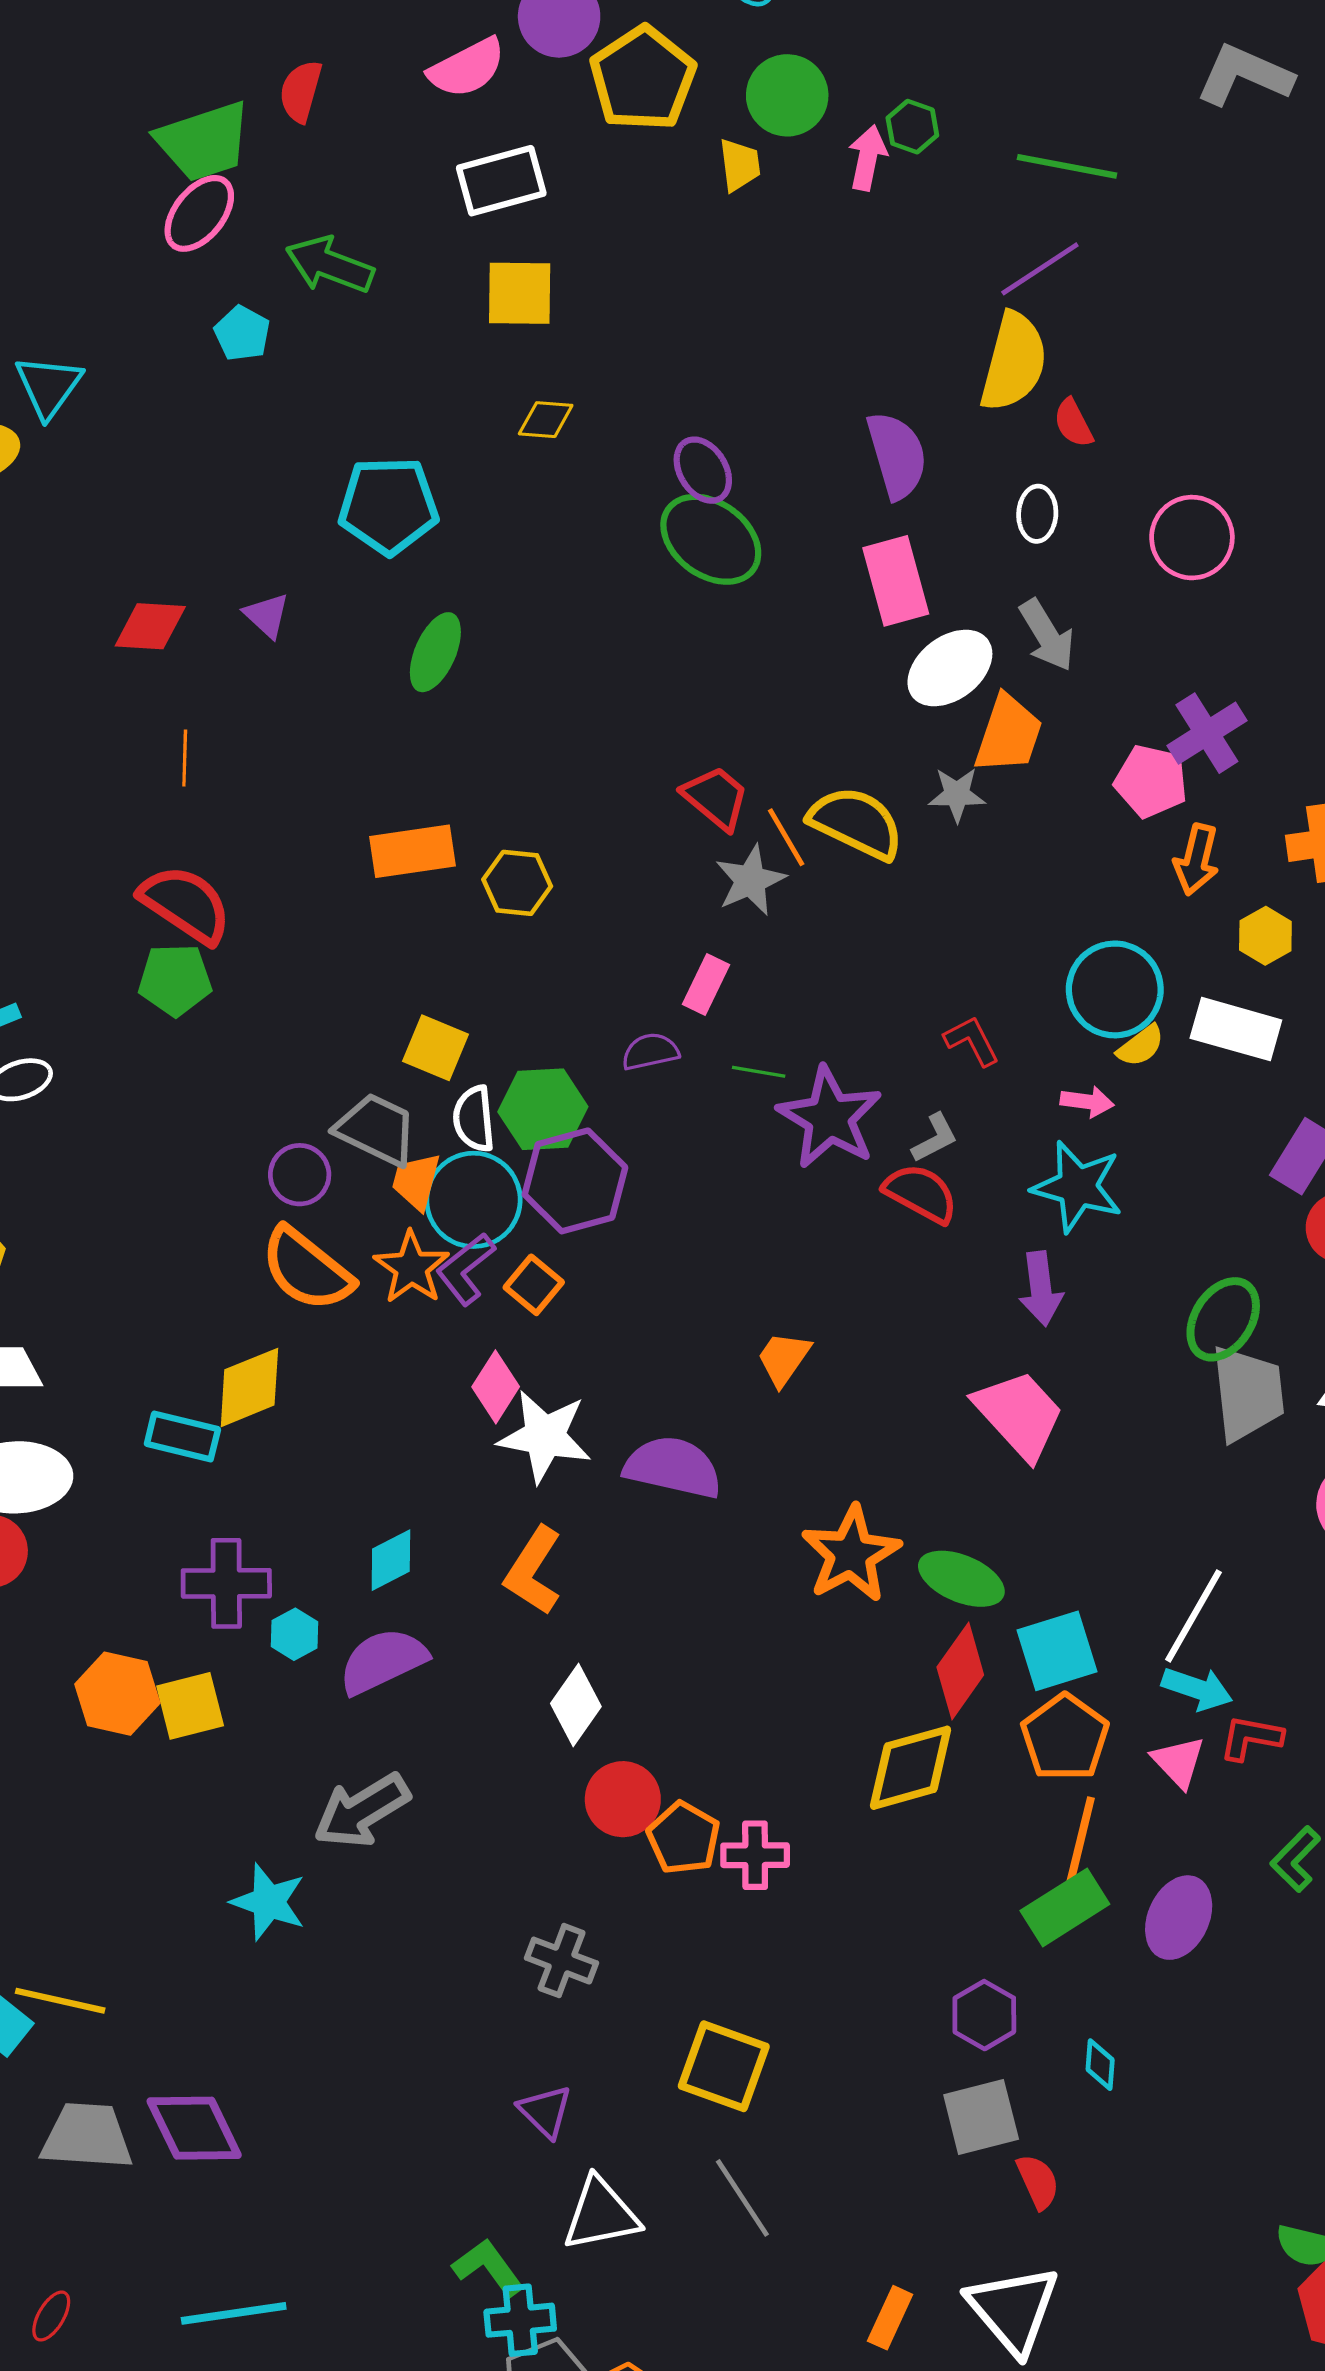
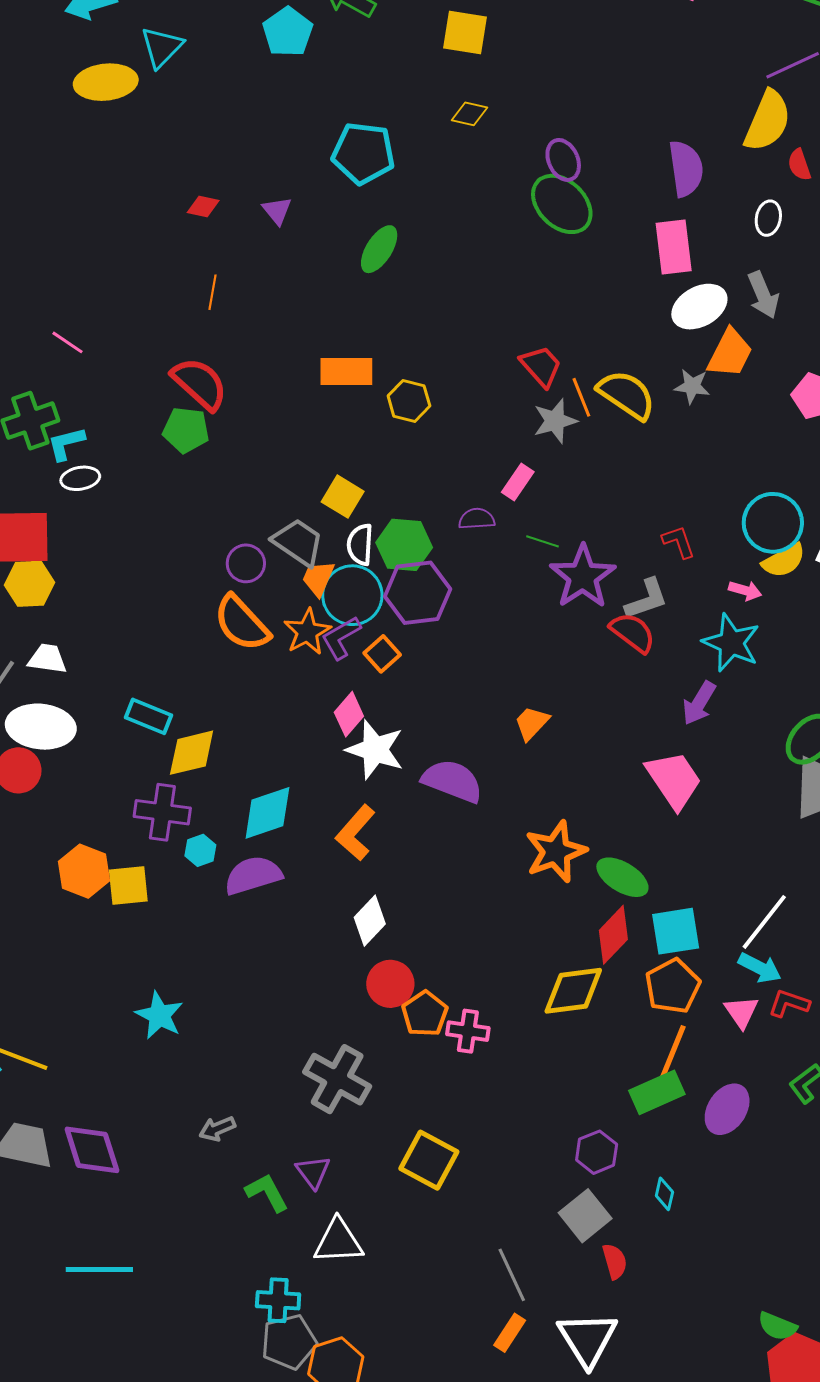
cyan pentagon: (242, 333) -> (288, 32), size x1.4
red diamond: (150, 626) -> (203, 207), size x0.7
yellow semicircle: (1141, 1046) -> (784, 560), size x1.4
gray L-shape: (935, 1138) -> (647, 599), size x1.4
purple arrow: (1041, 1289) -> (699, 703), turned 30
yellow diamond: (249, 1387) -> (192, 753), moved
cyan diamond: (391, 1560) -> (267, 813), size x1.5
gray arrow: (362, 1811) -> (217, 1129), moved, size x0.6
gray cross: (562, 1961) -> (337, 1079), size x1.5
gray square: (981, 2117) -> (585, 1216), turned -33
gray line: (742, 2198) -> (512, 1275), moved
green L-shape: (488, 2268) -> (267, 1192), moved

